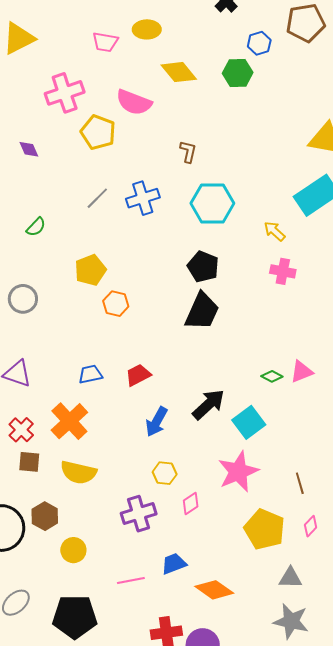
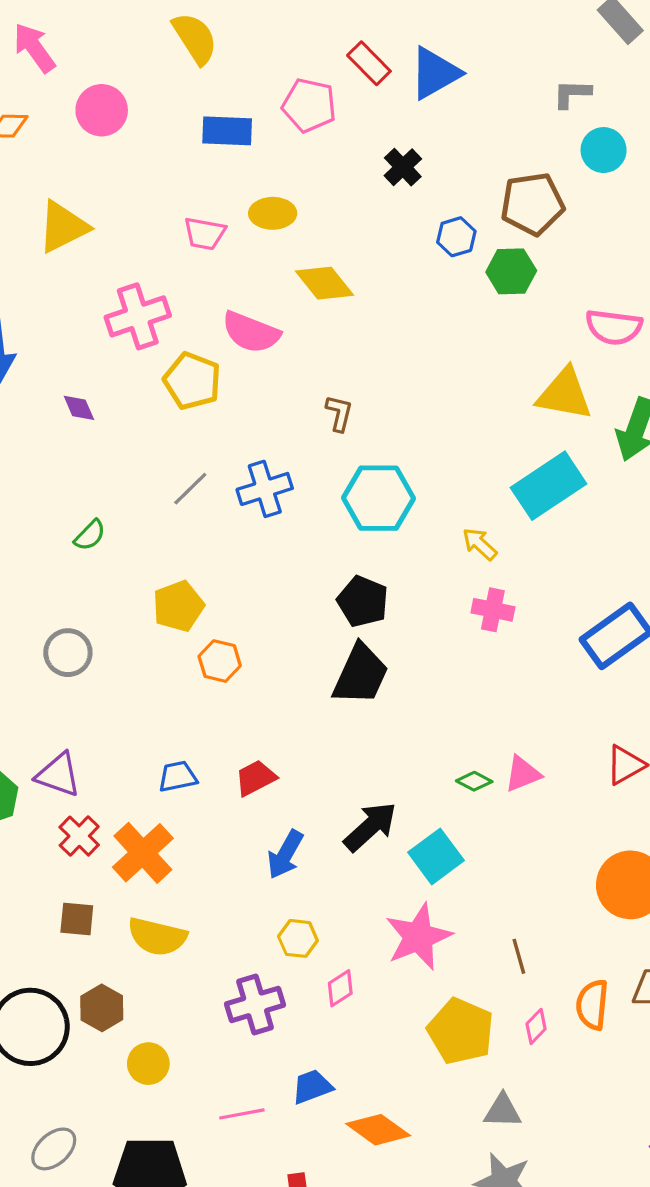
green hexagon: (238, 73) -> (511, 271), moved
red cross: (21, 430) -> (79, 836), moved

